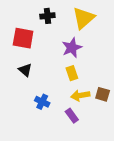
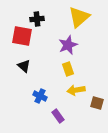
black cross: (47, 16) -> (37, 19), moved
brown square: (103, 94) -> (97, 103), moved
purple rectangle: (72, 116) -> (58, 116), moved

